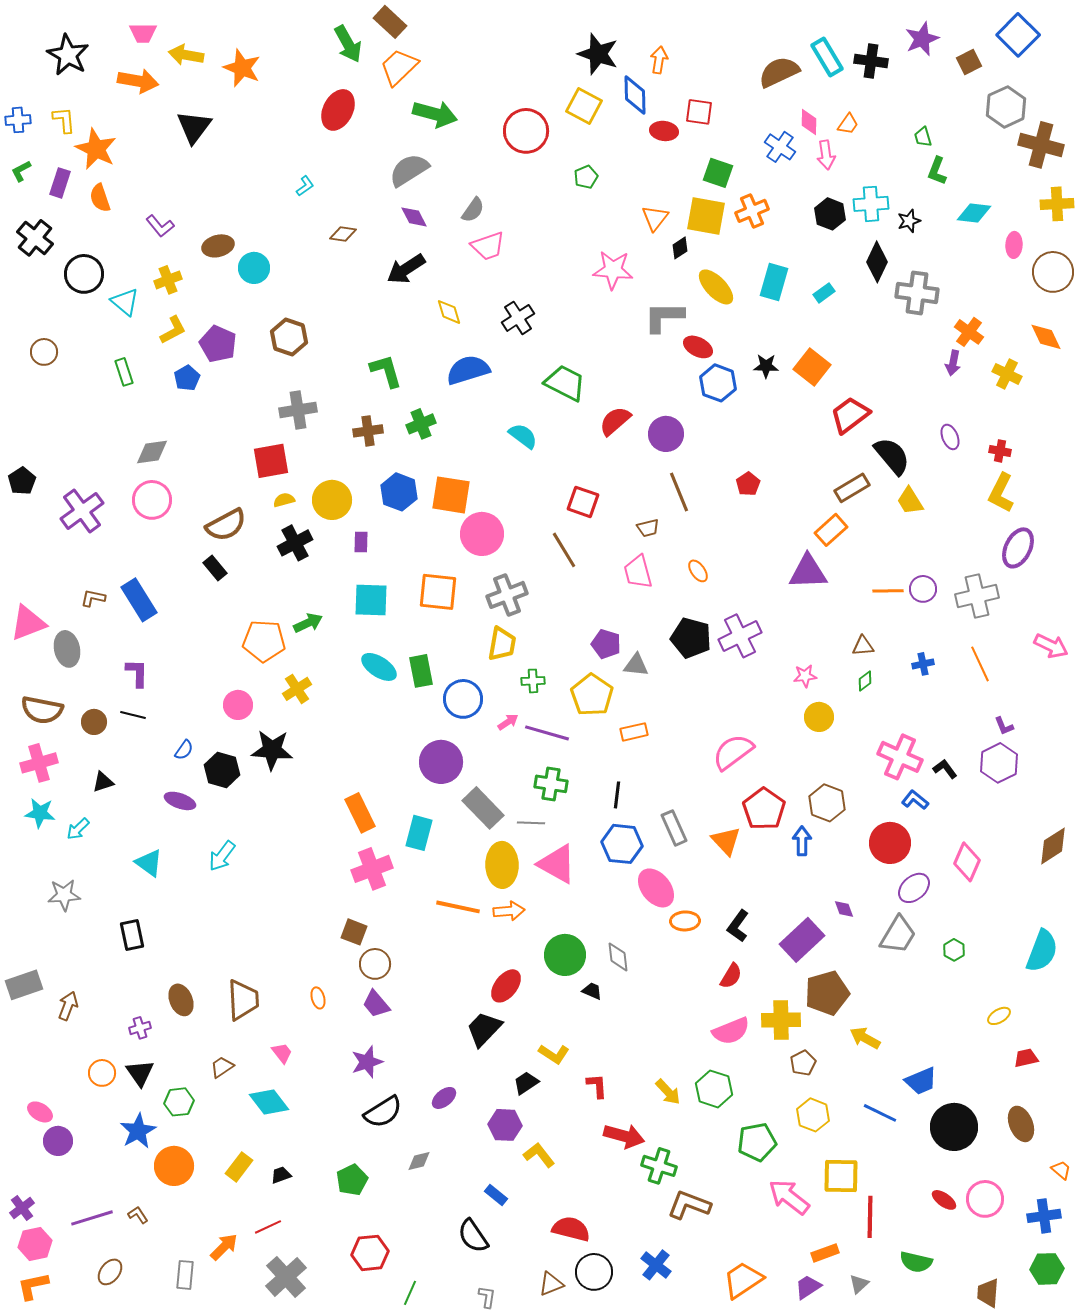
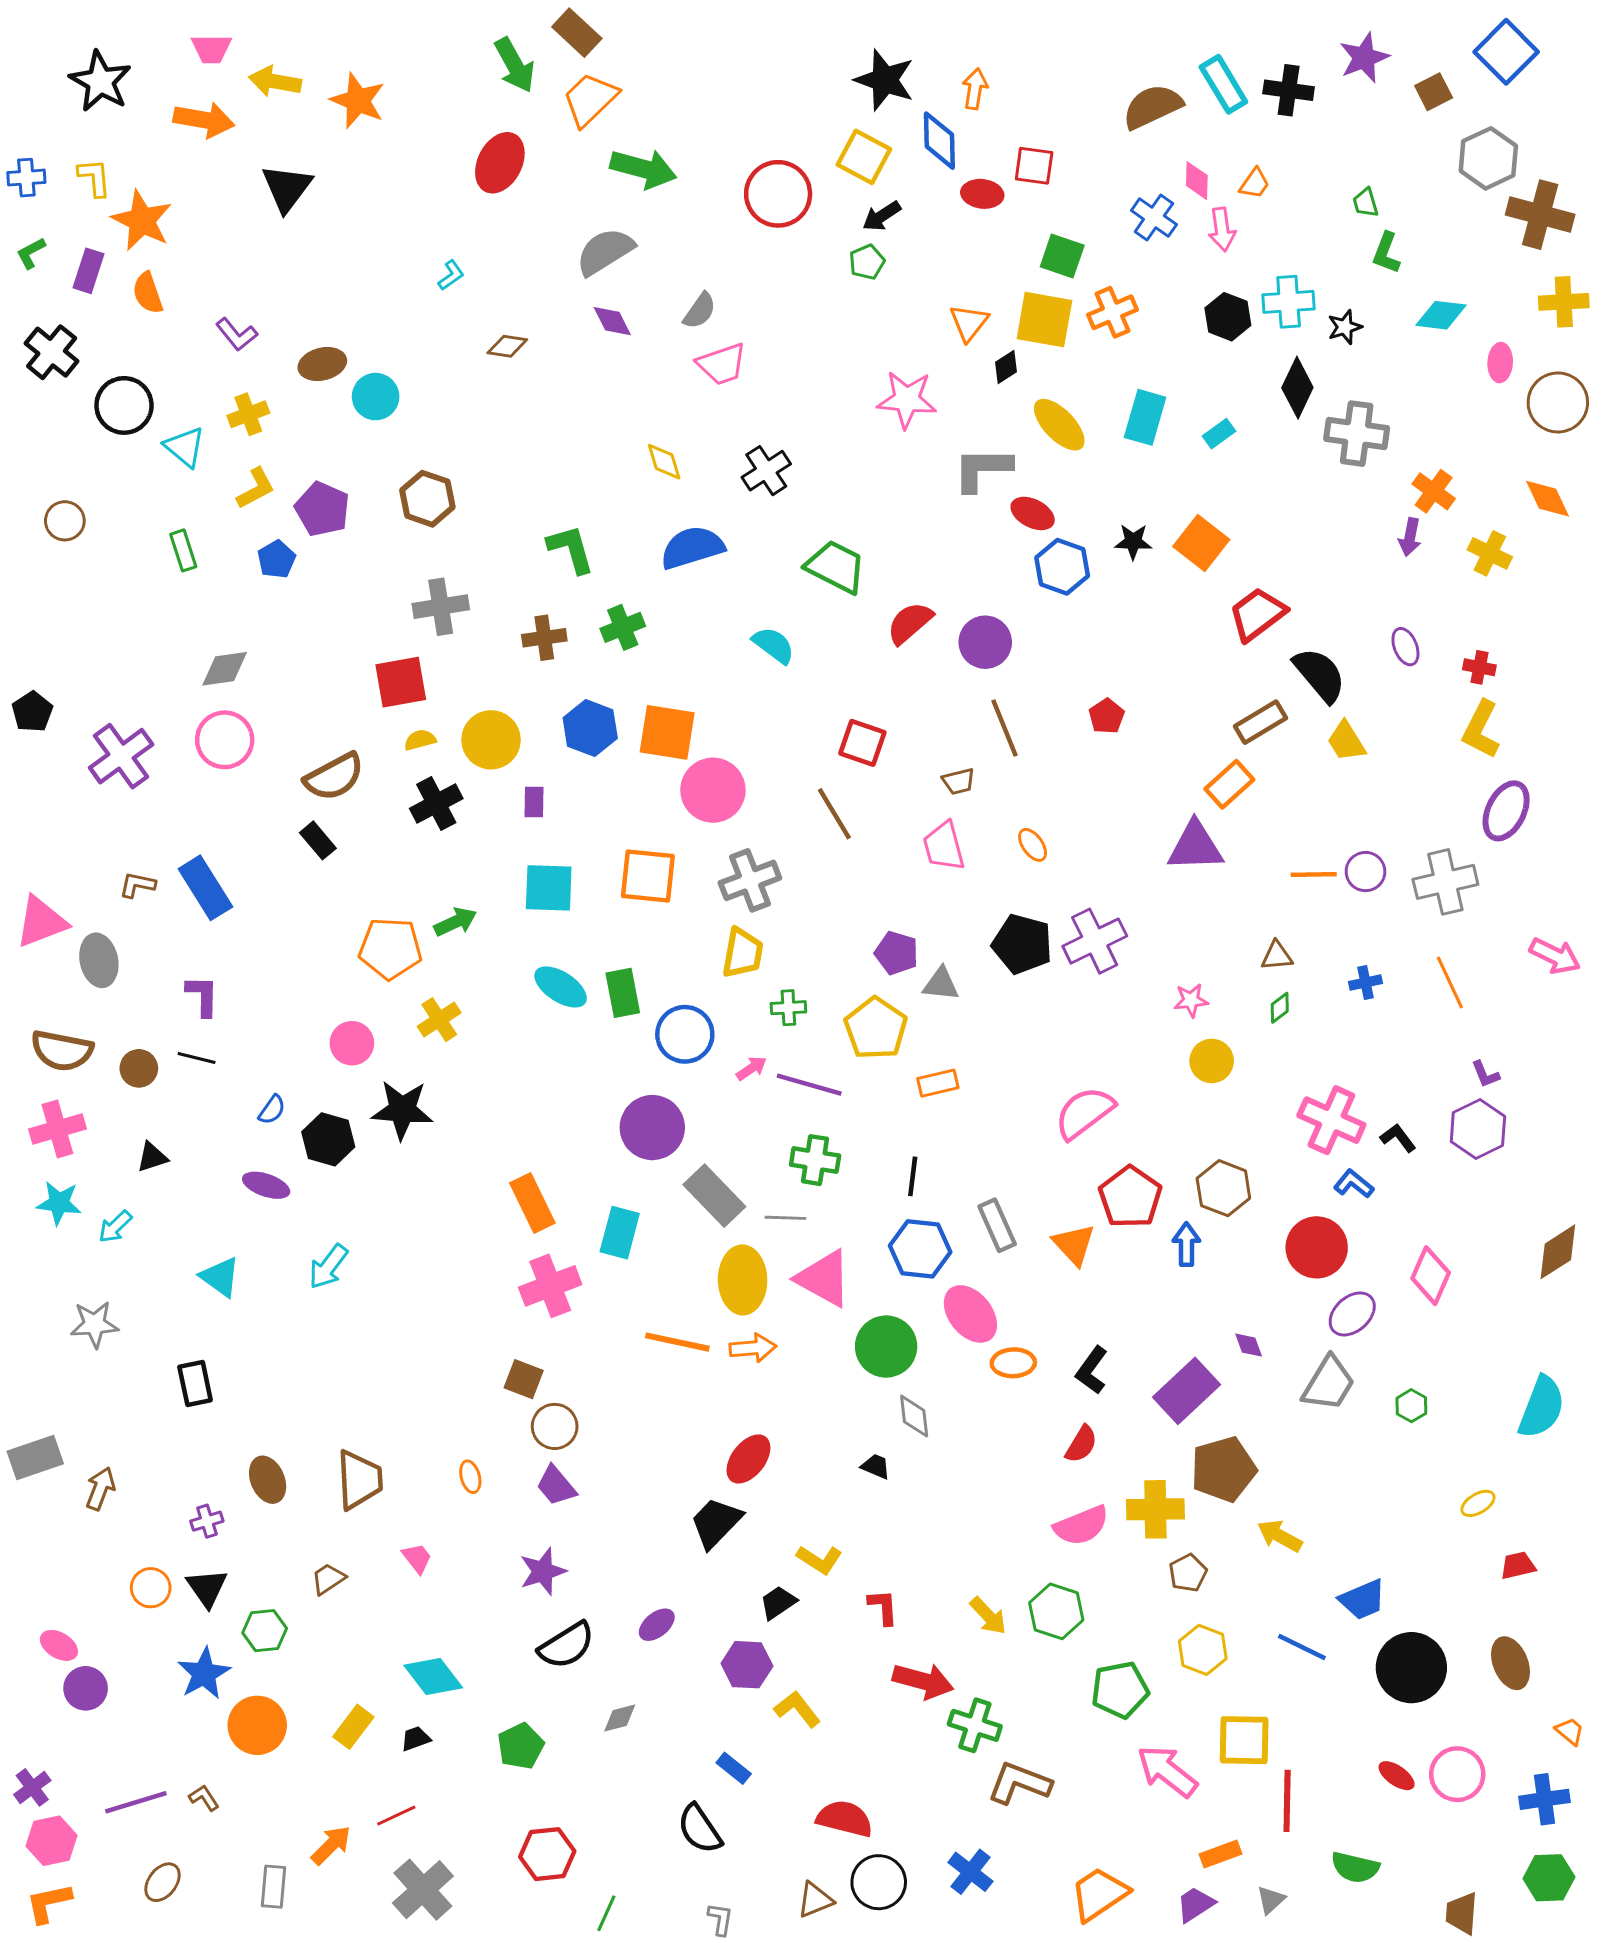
black arrow: (406, 269) -> (882, 216), moved, size x0.7
green circle: (565, 955) -> (886, 1347), moved
cyan diamond: (269, 1102) -> (433, 1677), moved

